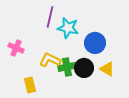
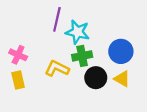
blue circle: (95, 43) -> (121, 51), moved
green cross: (67, 67) -> (82, 56), moved
yellow rectangle: (30, 85) -> (18, 80), moved

